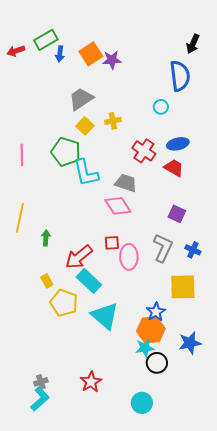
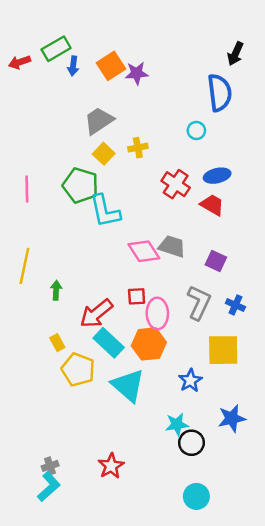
gray trapezoid: (126, 183) -> (172, 246), moved
orange hexagon: (151, 330) -> (149, 344), moved
cyan circle: (142, 403) -> (196, 496), moved

